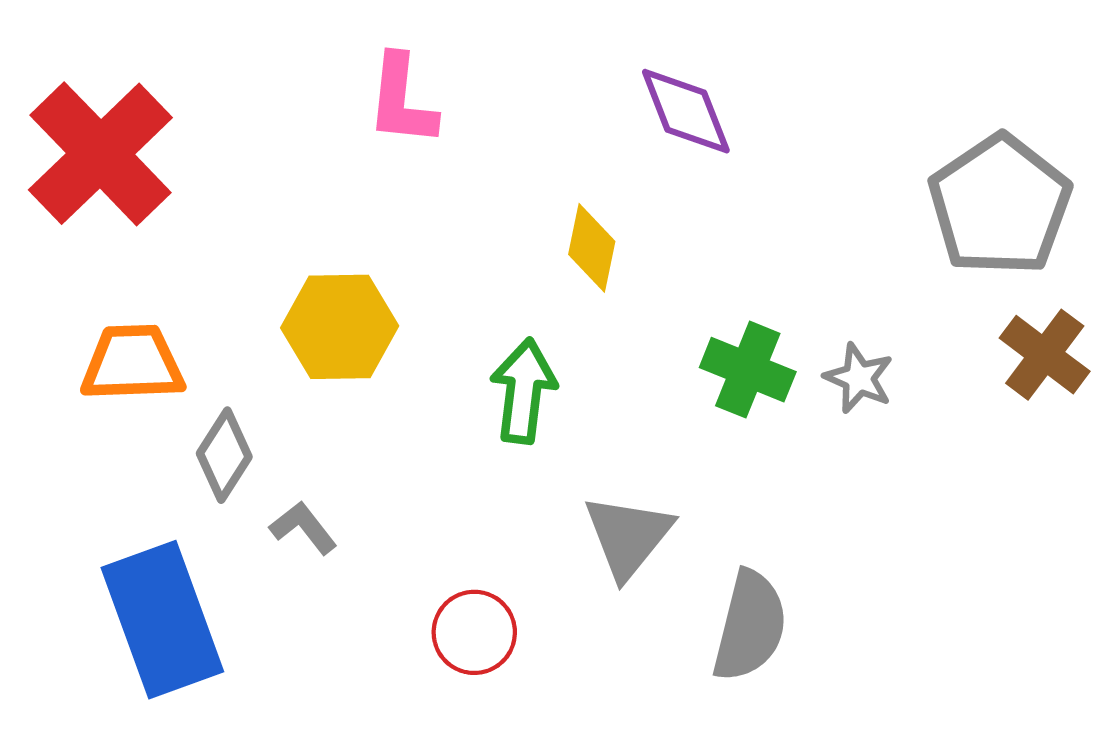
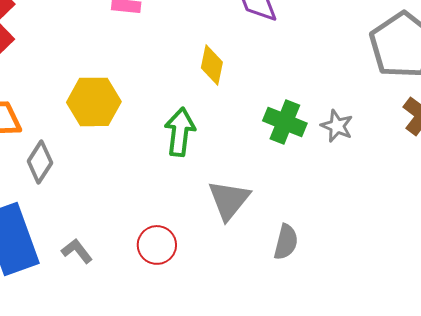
gray L-shape: (303, 528) -> (77, 251), moved
gray semicircle: (750, 626) -> (286, 242), size x0.7

